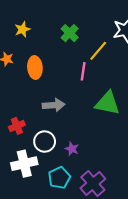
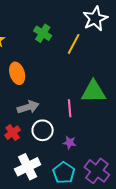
pink line: (83, 71) -> (70, 108), moved
gray arrow: (54, 105) -> (28, 107), moved
white circle: (45, 142) -> (43, 130), moved

